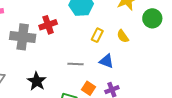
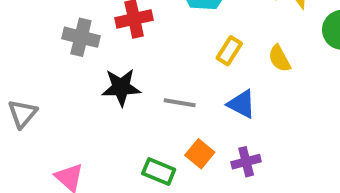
gray cross: (23, 37) -> (81, 37), size x0.7
black star: (37, 81) -> (121, 87), moved, turned 30

